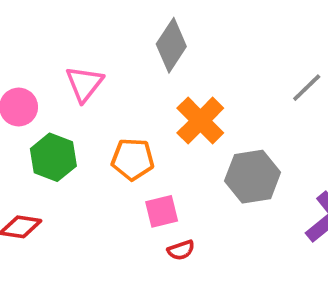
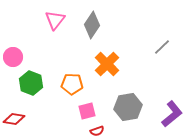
pink triangle: (84, 84) -> (55, 20), moved
gray hexagon: (253, 177) -> (128, 107), moved

